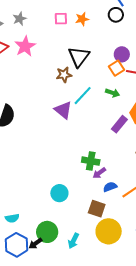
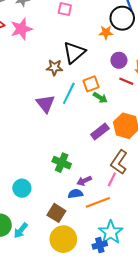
black circle: (116, 15) -> (122, 18), size x1.5
orange star: (82, 19) -> (106, 32), moved
orange square: (116, 68) -> (91, 84), moved
cyan line: (83, 96) -> (69, 93), turned -30
purple arrow: (99, 173) -> (84, 181), moved
cyan arrow: (73, 241) -> (21, 230), moved

